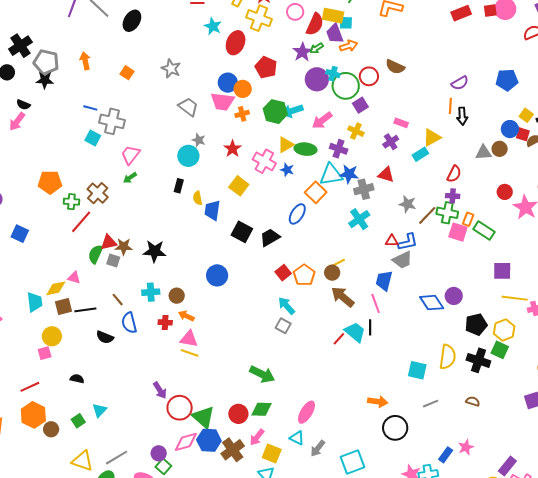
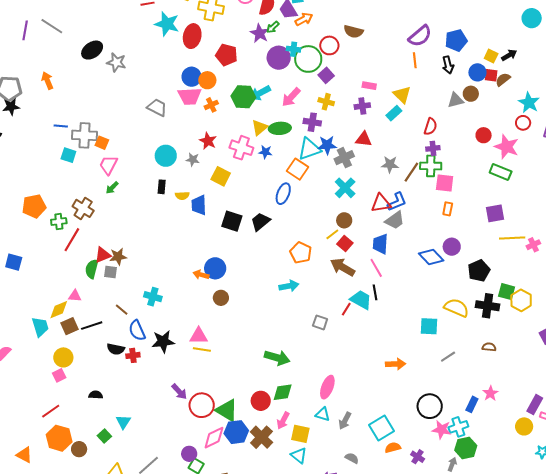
black ellipse: (132, 21) -> (92, 50), moved, turned 35
cyan star: (213, 26) -> (167, 24), size x1.4
gray star: (171, 68) -> (116, 62), moved
orange square: (127, 73) -> (102, 143), moved
blue pentagon: (507, 80) -> (456, 40), moved
purple semicircle: (460, 83) -> (420, 36), size x1.4
black arrow: (462, 116) -> (448, 65), moved
yellow triangle: (432, 138) -> (402, 95), turned -36
gray star: (199, 140) -> (193, 160), moved
purple cross: (391, 142) -> (362, 106), turned 35
yellow semicircle: (198, 198) -> (182, 196), turned -72
orange rectangle: (468, 219) -> (448, 209), moved
green rectangle: (484, 231) -> (501, 172), moved
red triangle: (392, 241) -> (381, 203), size x1.5
black star: (155, 251) -> (163, 342), moved
red square: (283, 273) -> (345, 244), moved
brown circle: (332, 273) -> (344, 220), moved
cyan cross: (151, 292) -> (153, 297), turned 30
brown circle: (177, 296) -> (221, 298), moved
cyan arrow: (287, 306) -> (289, 286), turned 132
orange arrow: (186, 316) -> (201, 275), moved
red cross: (165, 322) -> (133, 355), moved
gray square: (283, 326) -> (320, 322), moved
yellow hexagon: (504, 330) -> (521, 300), moved
yellow semicircle: (448, 357) -> (456, 308), turned -65
black circle: (395, 428) -> (430, 406), moved

